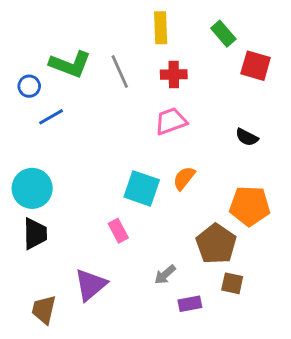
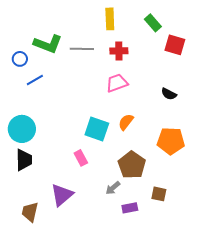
gray line: (120, 72) -> (82, 49), turned -65
brown pentagon: (216, 244) -> (132, 165), moved

